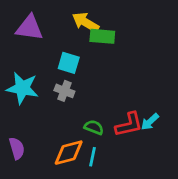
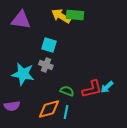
green rectangle: (102, 36) -> (75, 15), moved
cyan star: (22, 88) -> (23, 74), moved
purple semicircle: (17, 148) -> (12, 106), turned 98

